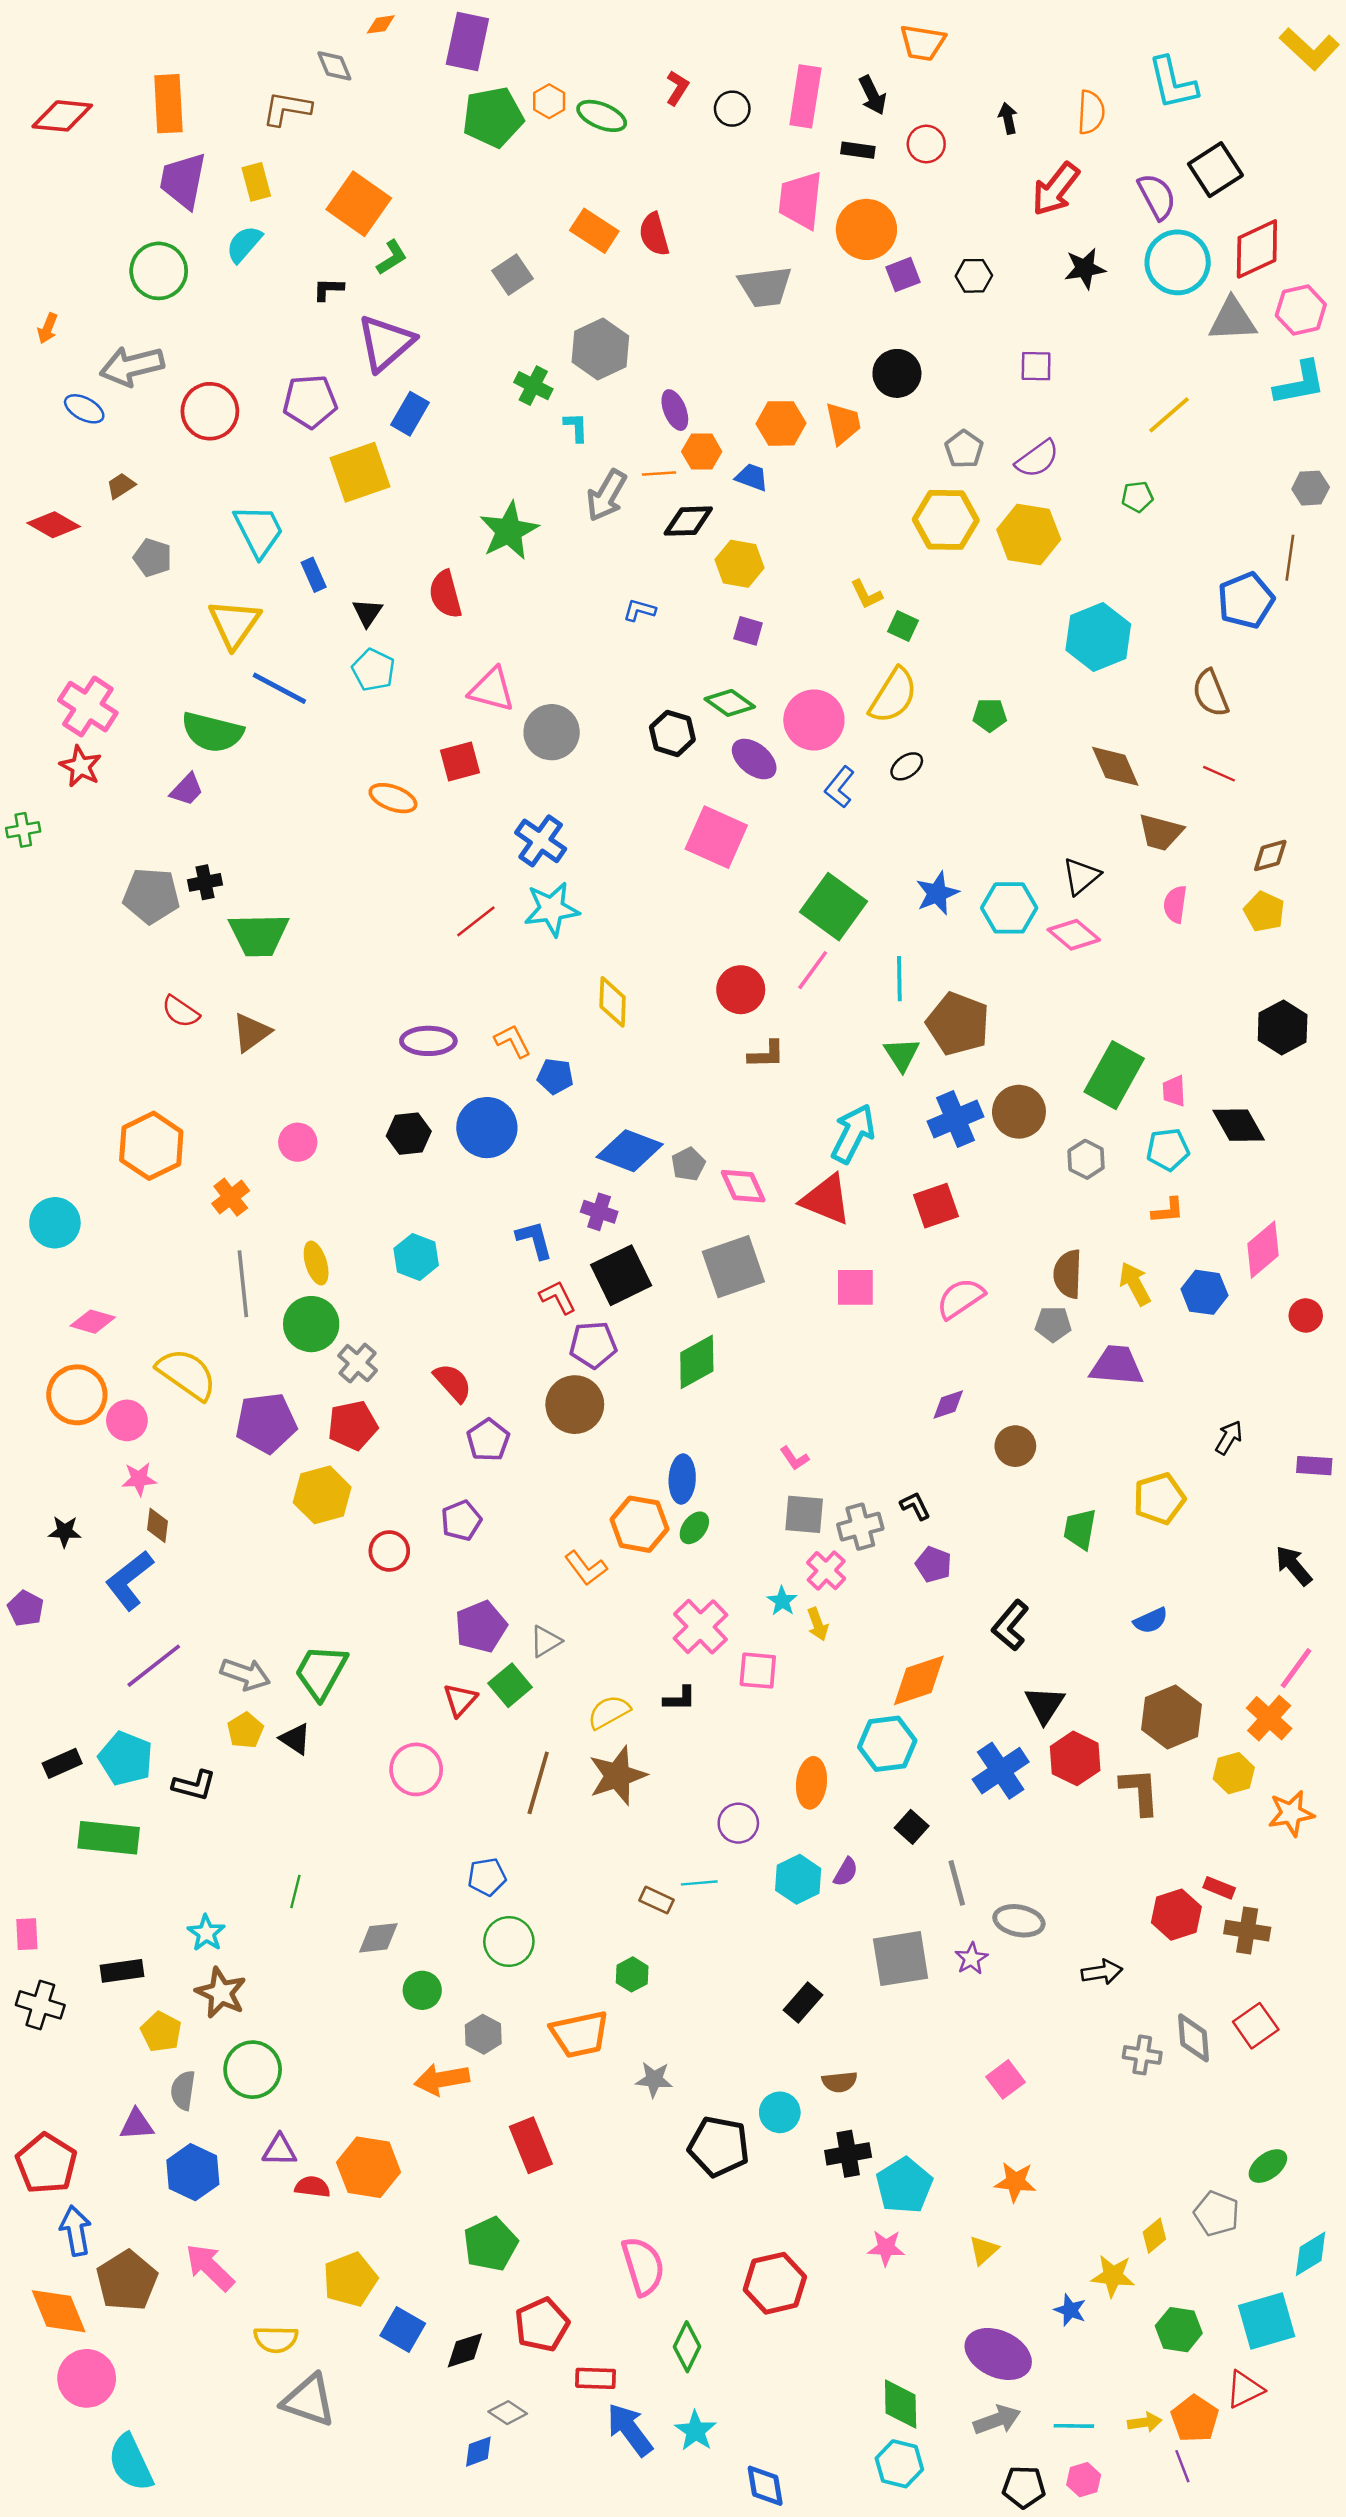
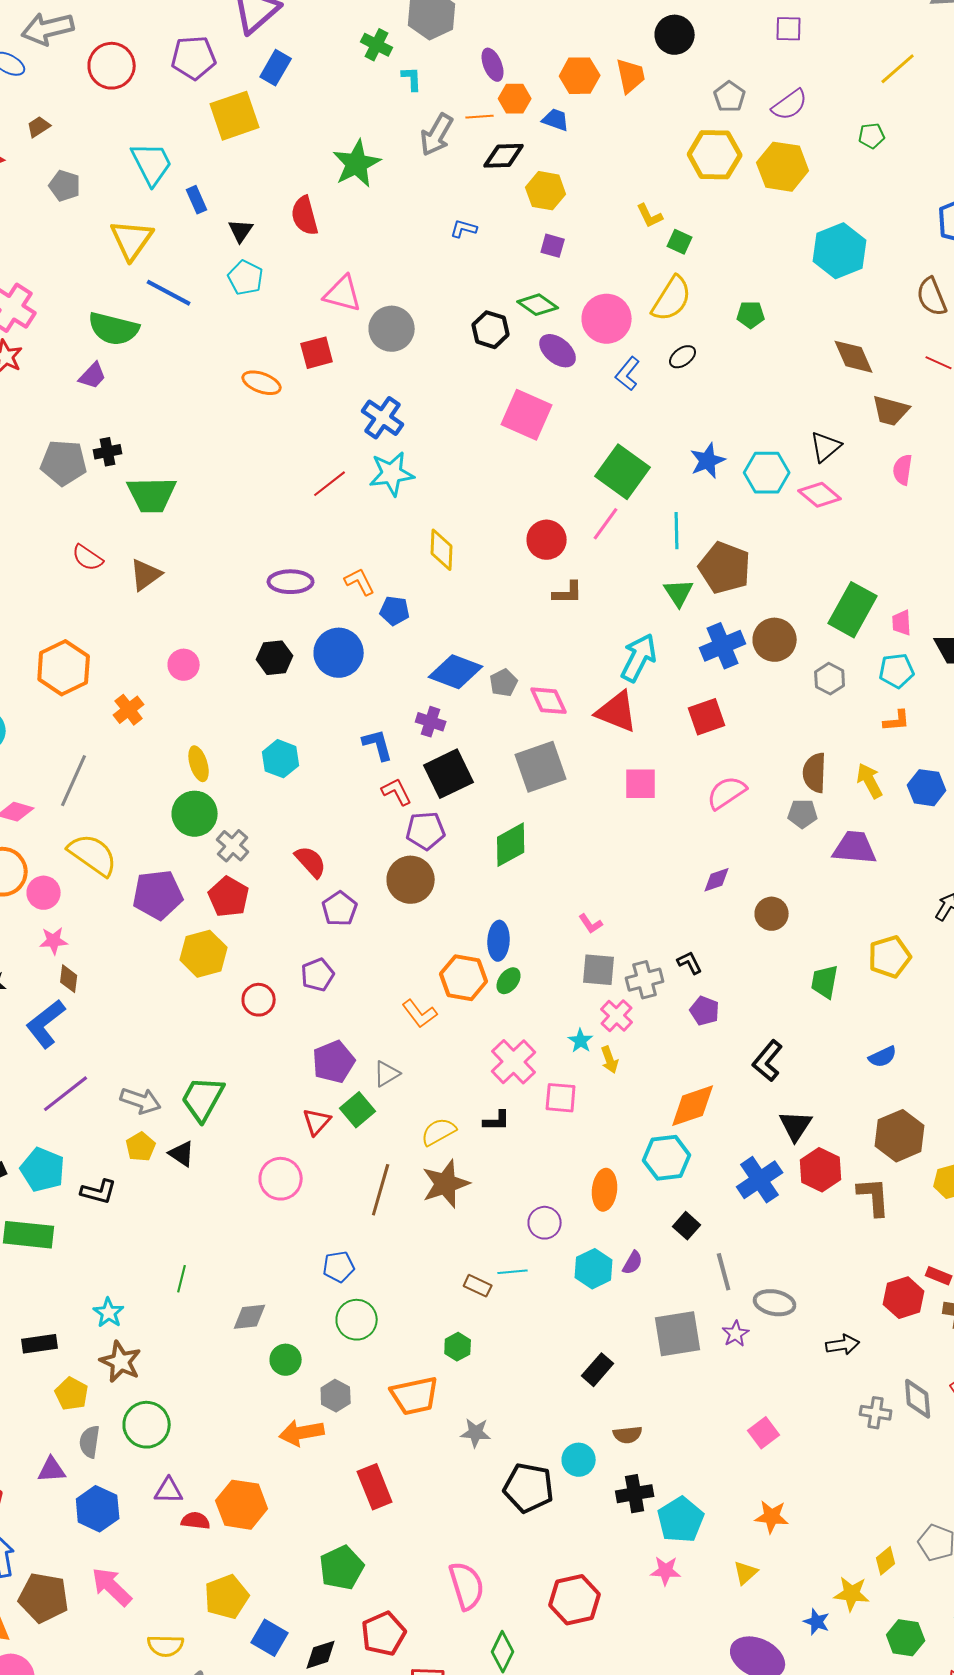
gray line: (243, 1284) -> (74, 781), moved, turned 30
red pentagon: (353, 1425) -> (229, 897), turned -30
brown pentagon: (127, 2281) -> (44, 1598), turned -30

